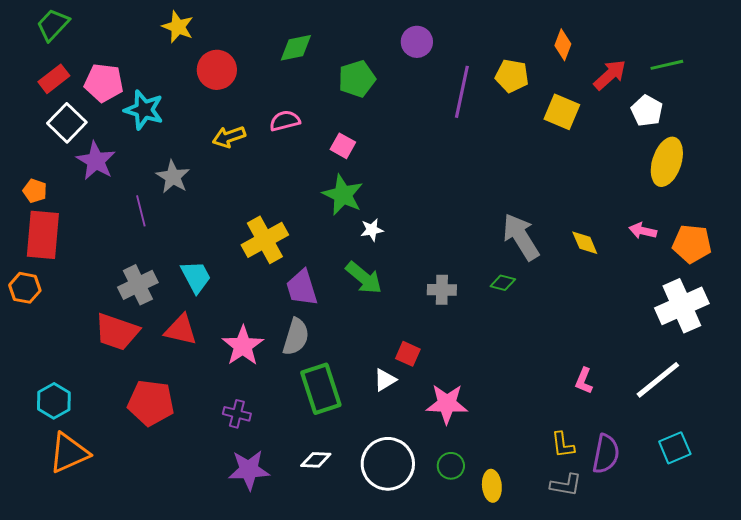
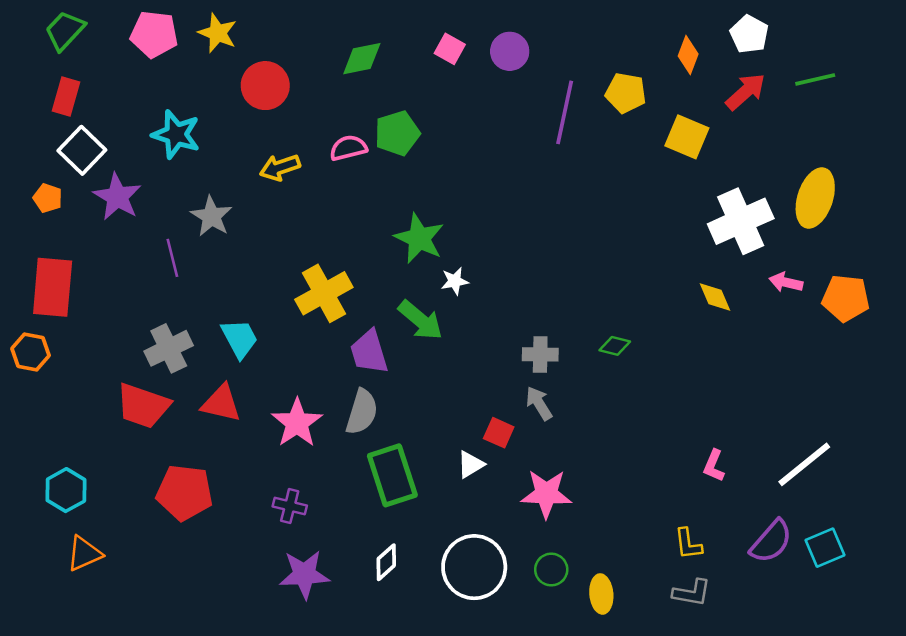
red rectangle: (54, 79) -> (66, 97), turned -36
green pentagon: (357, 79) -> (397, 133), moved
pink pentagon: (104, 83) -> (154, 34), moved
white pentagon: (647, 111) -> (749, 34), moved
pink square: (343, 146) -> (450, 49), moved
orange pentagon: (35, 191) -> (48, 198), moved
gray arrow: (521, 237) -> (539, 403), moved, size x0.6
green arrow: (364, 278) -> (420, 320), moved
white cross: (682, 306) -> (741, 221), moved
orange triangle: (69, 453) -> (84, 554), size x0.7
purple semicircle: (606, 454) -> (771, 541), moved, turned 30
white diamond: (316, 460) -> (386, 562), turned -44

